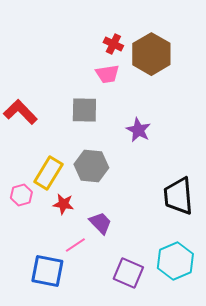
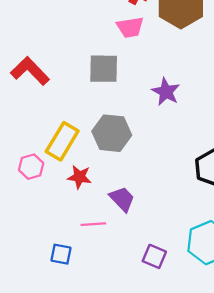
pink line: (75, 245) -> (93, 224), turned 30
blue square: (47, 271) -> (61, 254), size x0.6
purple square: (128, 273) -> (154, 256), size x0.7

